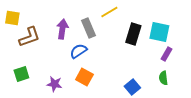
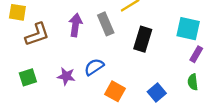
black rectangle: (133, 34) -> (143, 39), moved
blue semicircle: (78, 51) -> (94, 67), moved
orange square: (84, 77) -> (115, 91), moved
purple star: (54, 84) -> (66, 76), moved

